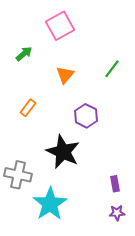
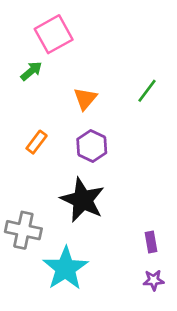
pink square: (60, 26) -> (54, 34), moved
purple hexagon: (86, 116) -> (92, 146), moved

